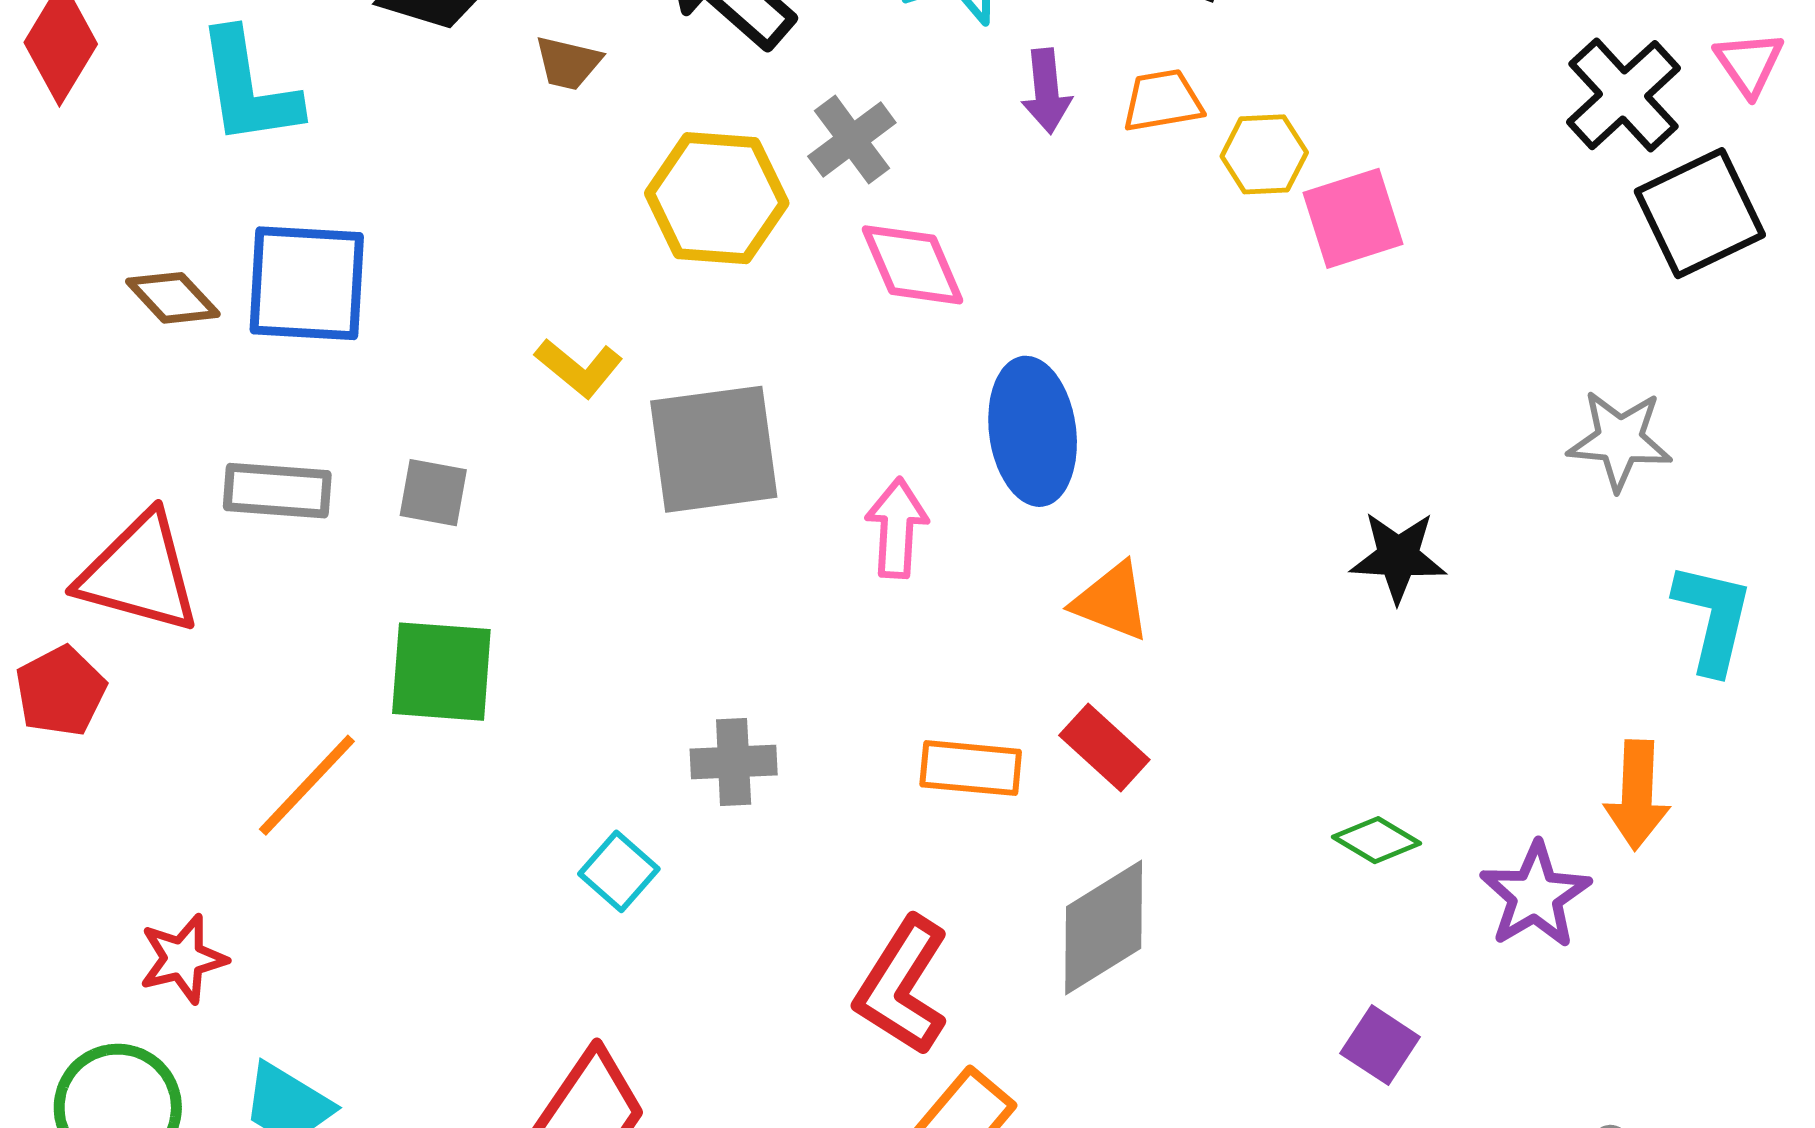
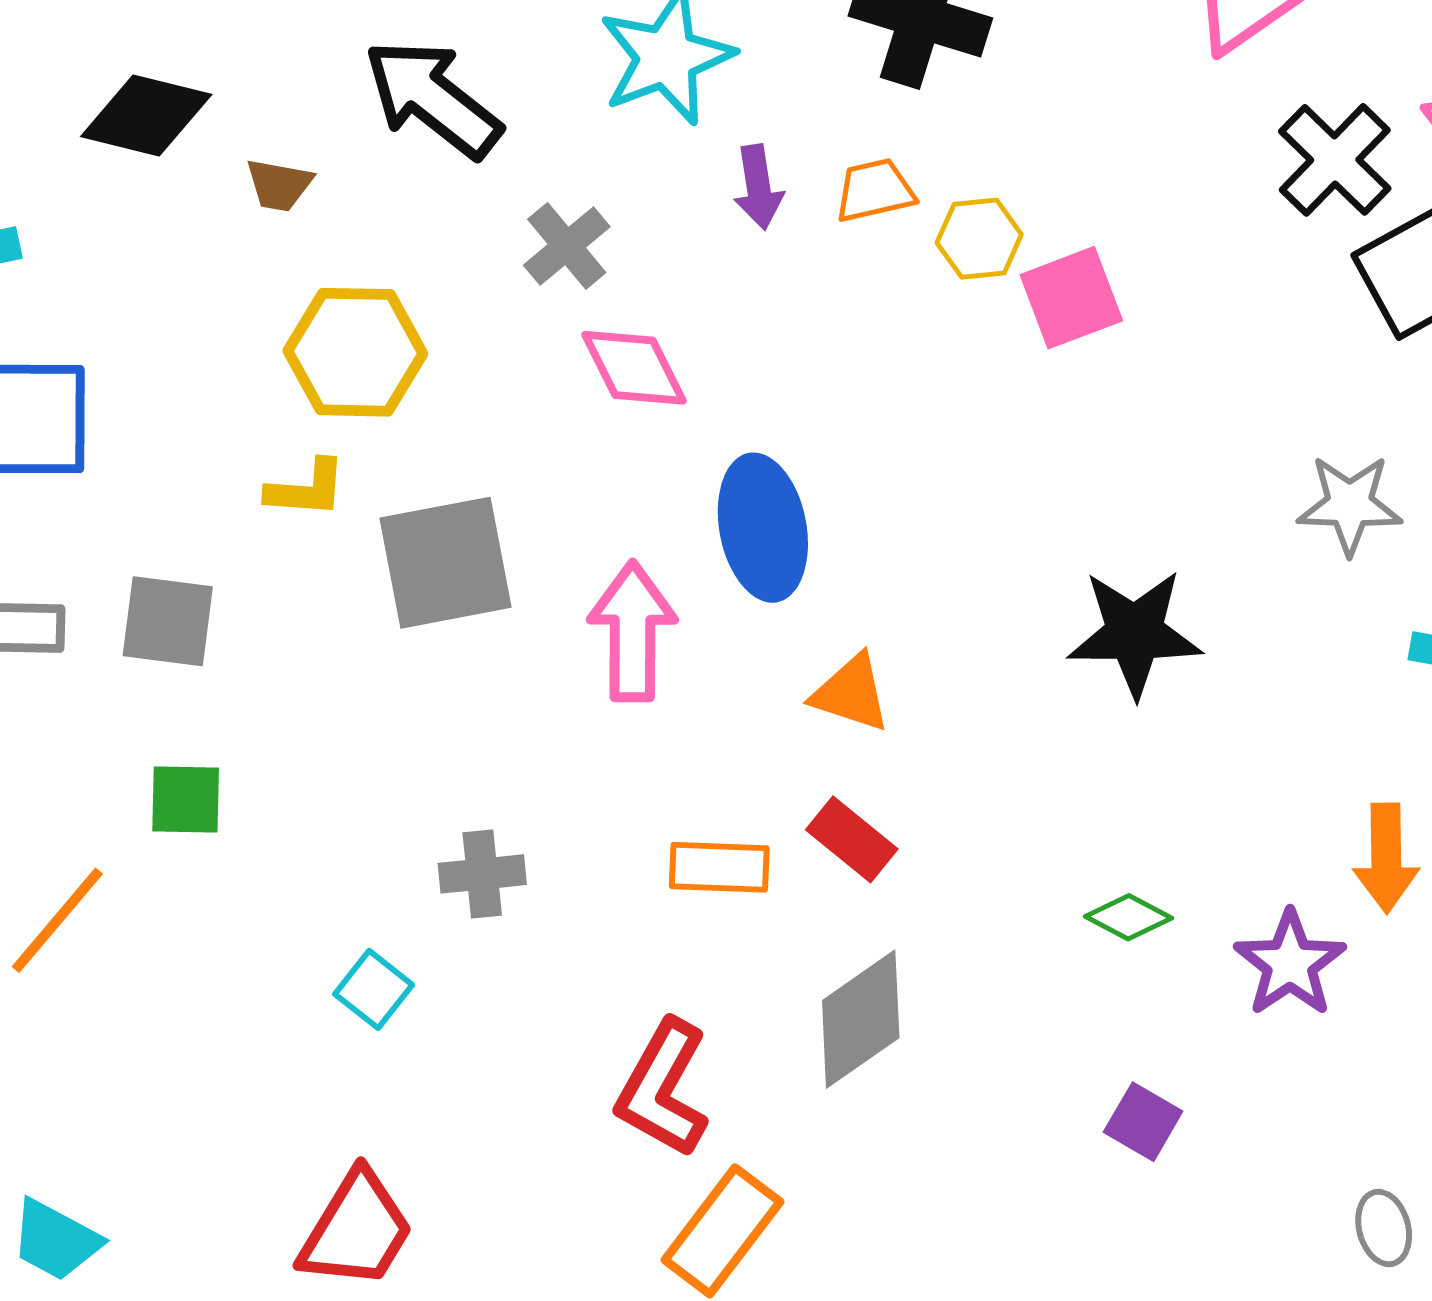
yellow hexagon: (717, 198) -> (355, 352), moved
yellow L-shape: (579, 368) -> (306, 489), turned -32
gray square: (433, 493) -> (168, 621), size x1.4
pink arrow: (897, 528) -> (632, 631), size x1.4
black star: (1398, 557) -> (1135, 633), size x1.4
green square: (441, 672) -> (186, 799), size x0.7

